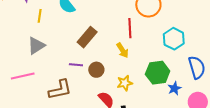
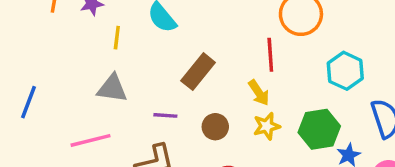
gray triangle: (36, 46) -> (112, 88), turned 42
purple line: (76, 65) -> (165, 115), moved
yellow star: (125, 83) -> (267, 126), moved

